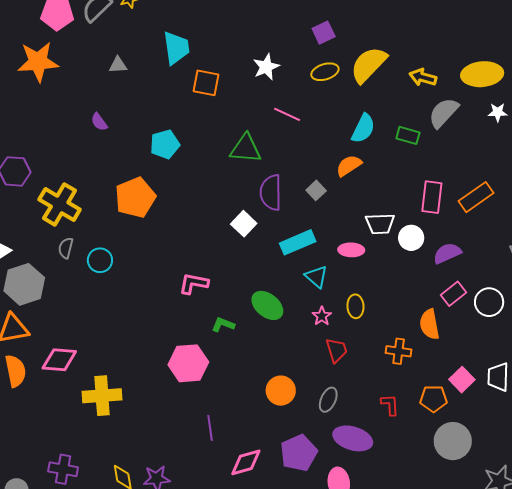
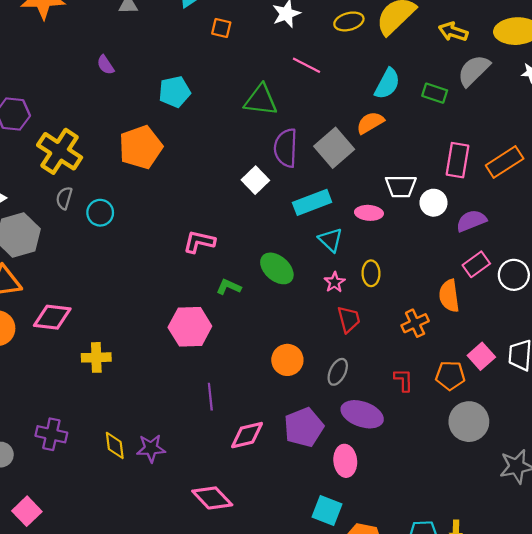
orange square: (206, 83) -> (221, 28), size x0.7
gray square: (316, 190) -> (334, 148), size x1.8
orange cross: (399, 351) -> (415, 323), turned -35
yellow cross: (102, 396) -> (96, 357), size x0.7

